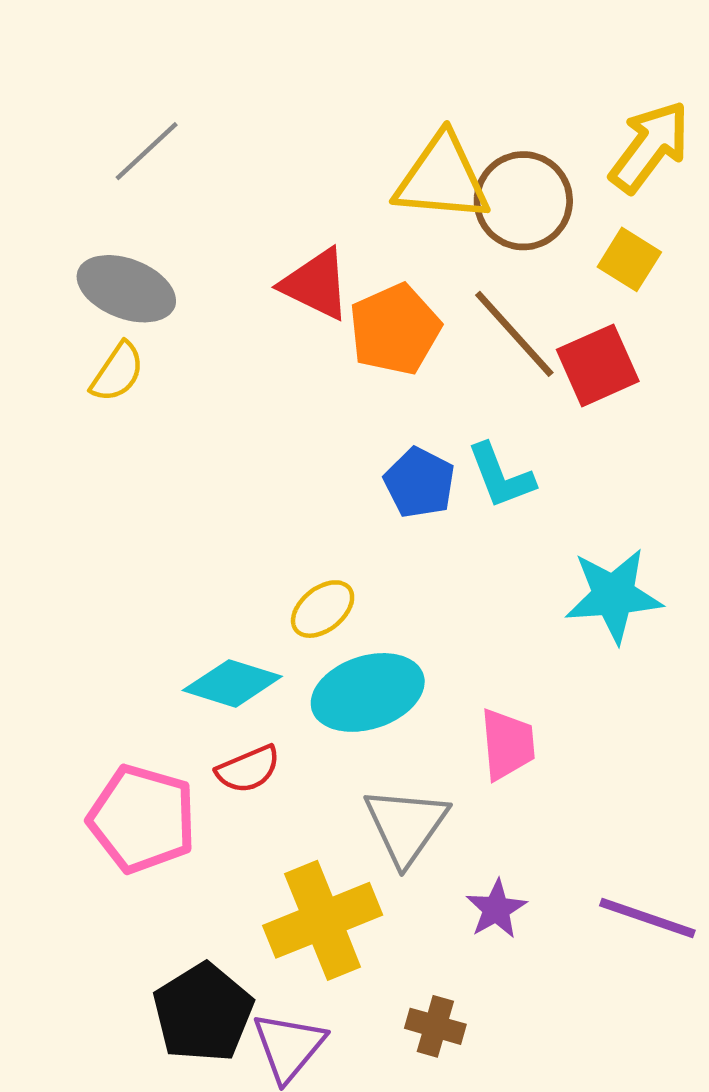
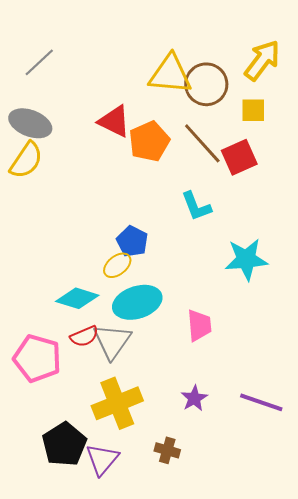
yellow square: (629, 259) -> (253, 110), turned -32
yellow semicircle: (117, 372) -> (26, 160), size x1.4
blue pentagon: (420, 483) -> (132, 241), moved
gray triangle: (406, 826) -> (112, 341), moved

